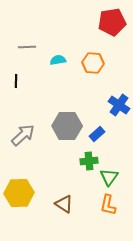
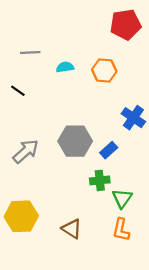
black line: (16, 81) -> (18, 91), turned -56

